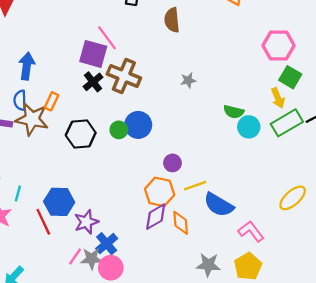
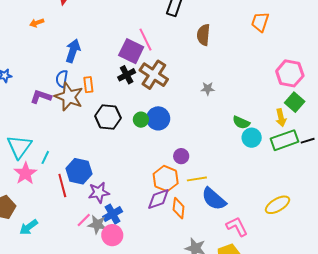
orange rectangle: (51, 101) -> (88, 85), turned -42

